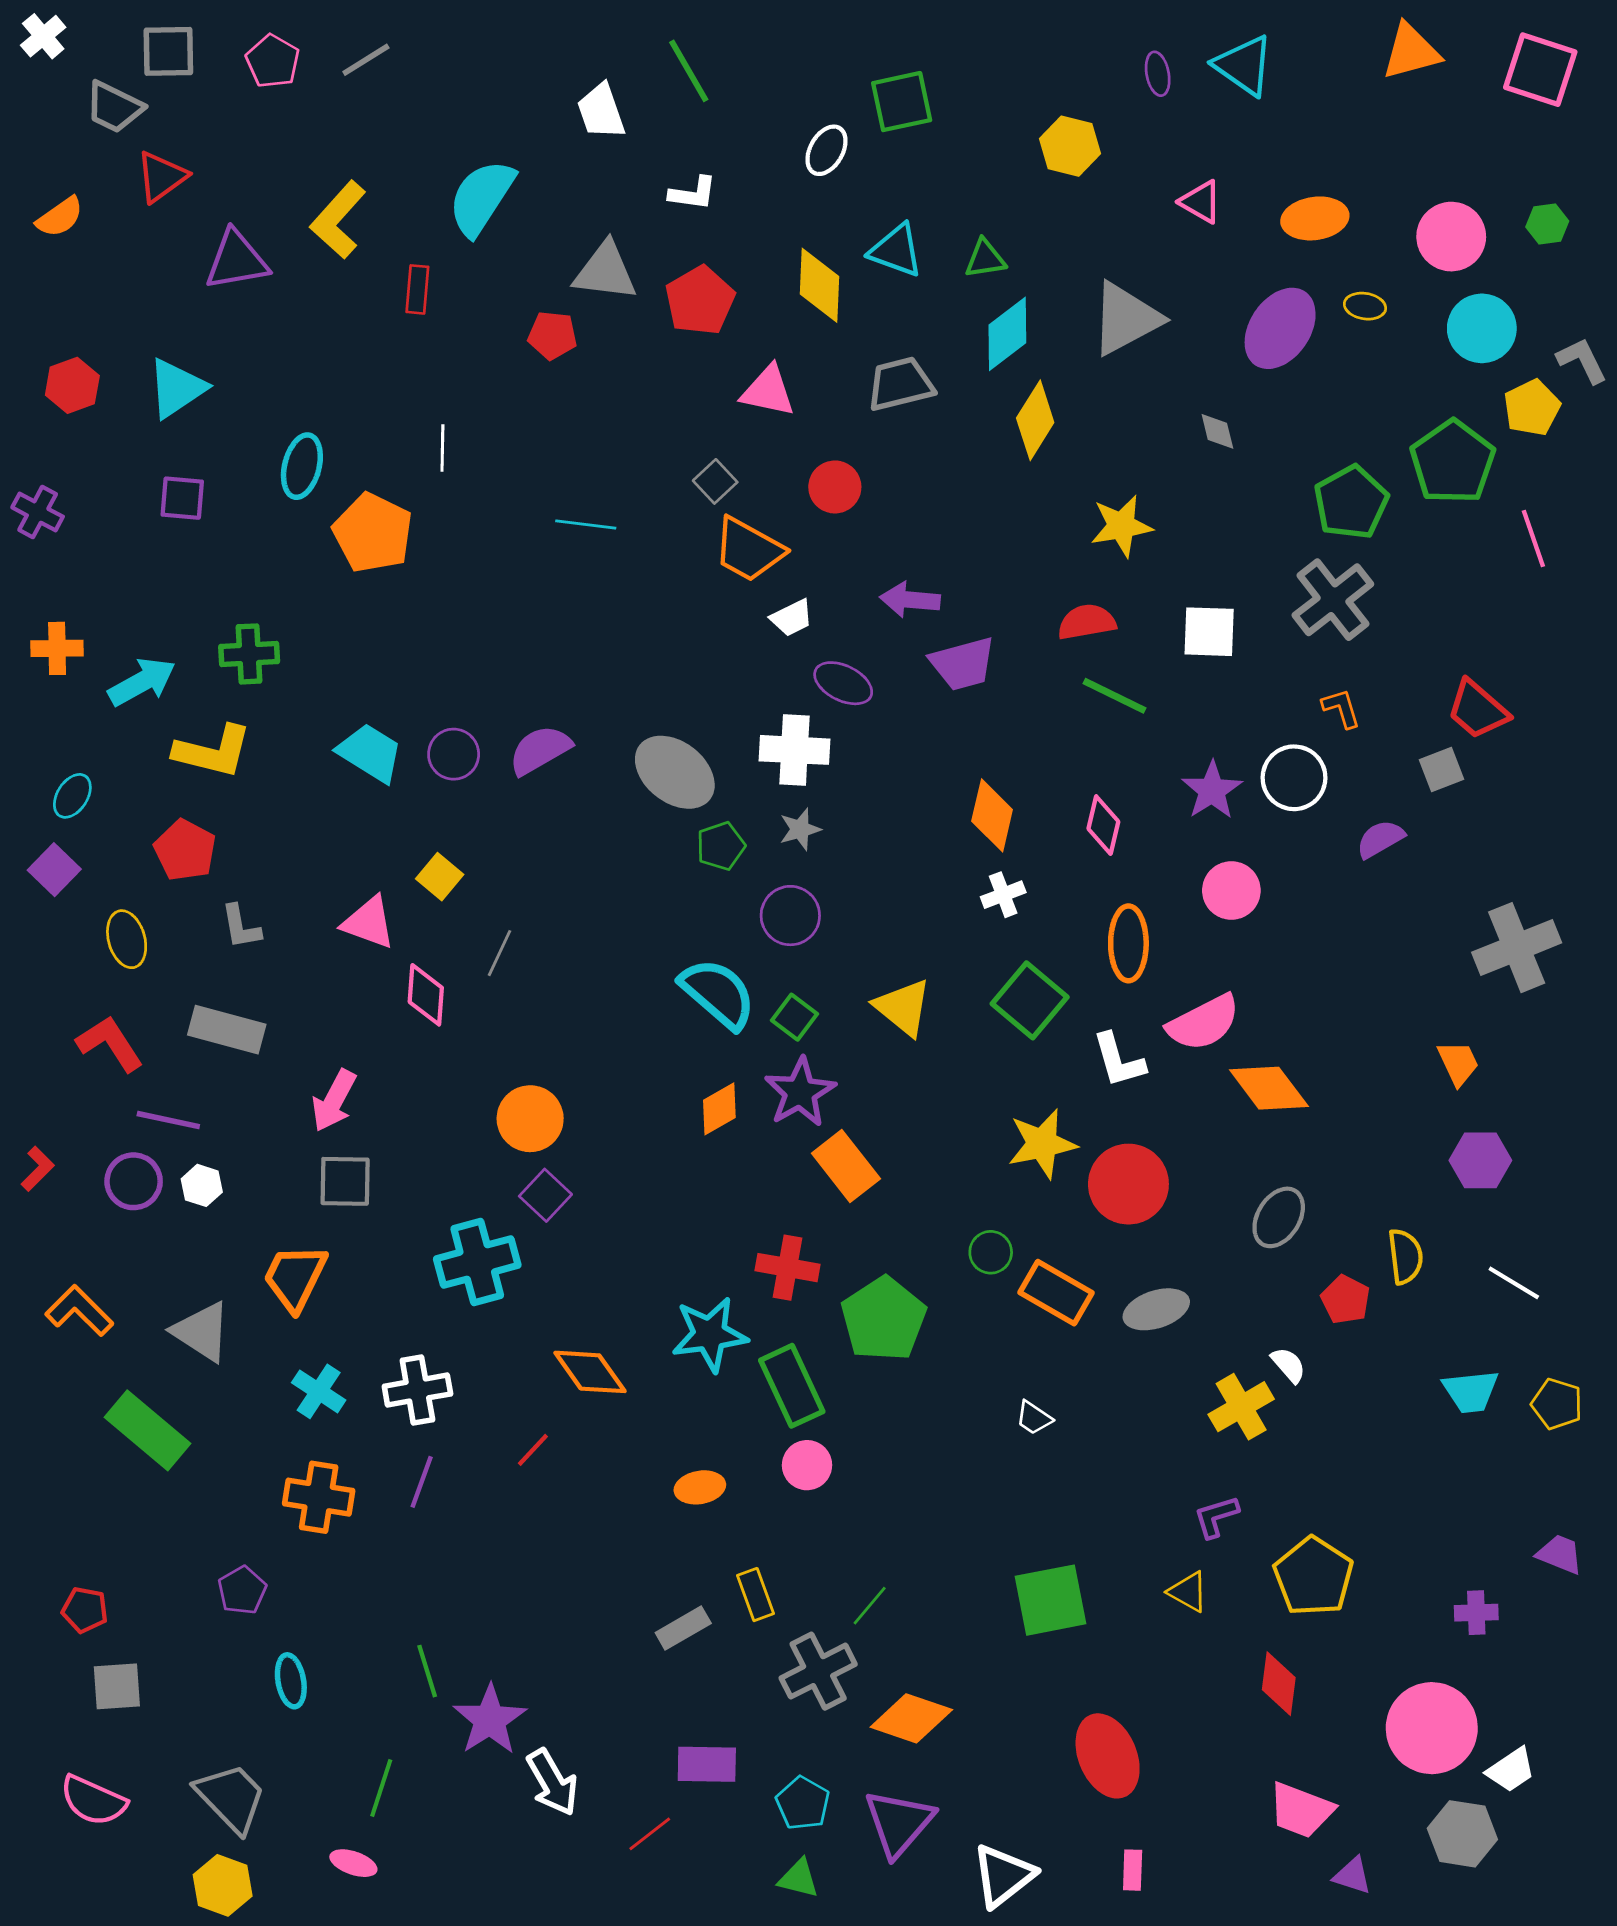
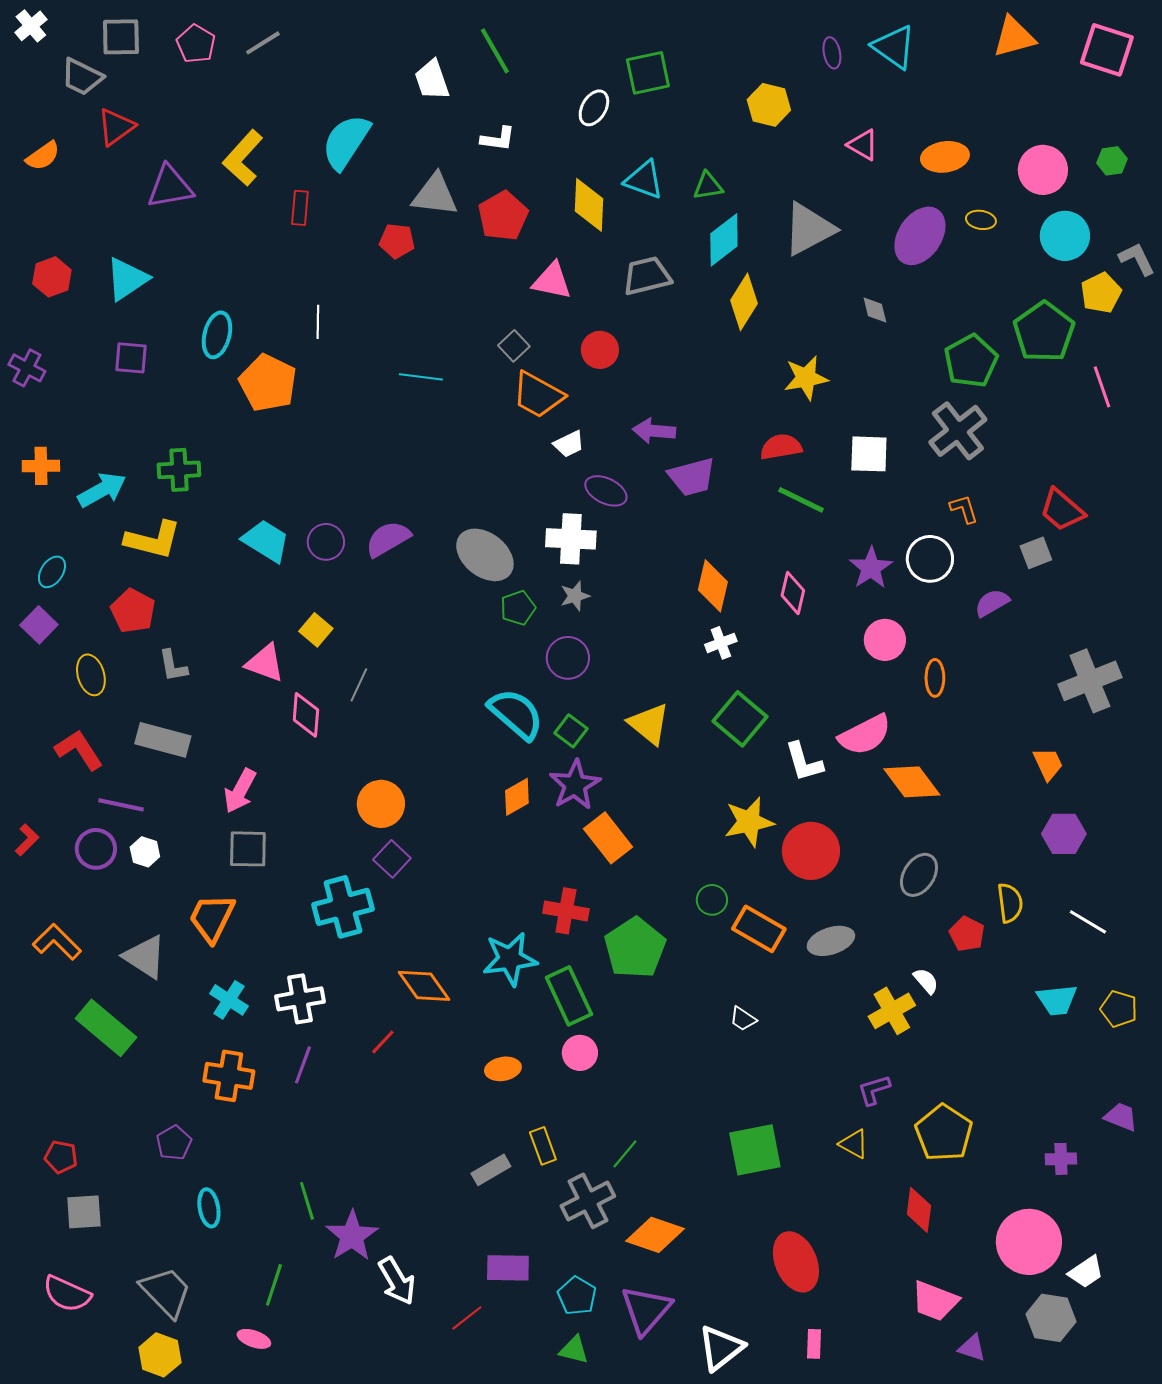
orange ellipse: (1128, 943) -> (935, 678), moved, size x0.7

